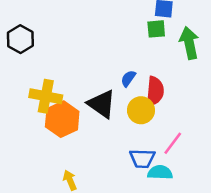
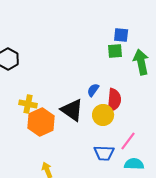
yellow cross: (46, 96) -> (28, 104), size x0.7
cyan semicircle: (160, 172) -> (134, 164), moved

